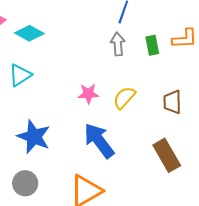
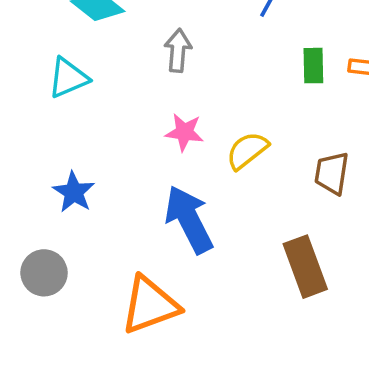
gray arrow: (118, 44) -> (178, 50), moved
blue star: (34, 137) -> (74, 192), size x0.7

